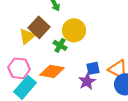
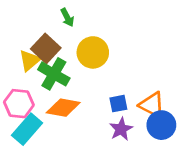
green cross: (60, 45) -> (54, 74), moved, size x1.6
purple star: (87, 81) -> (121, 129), moved

